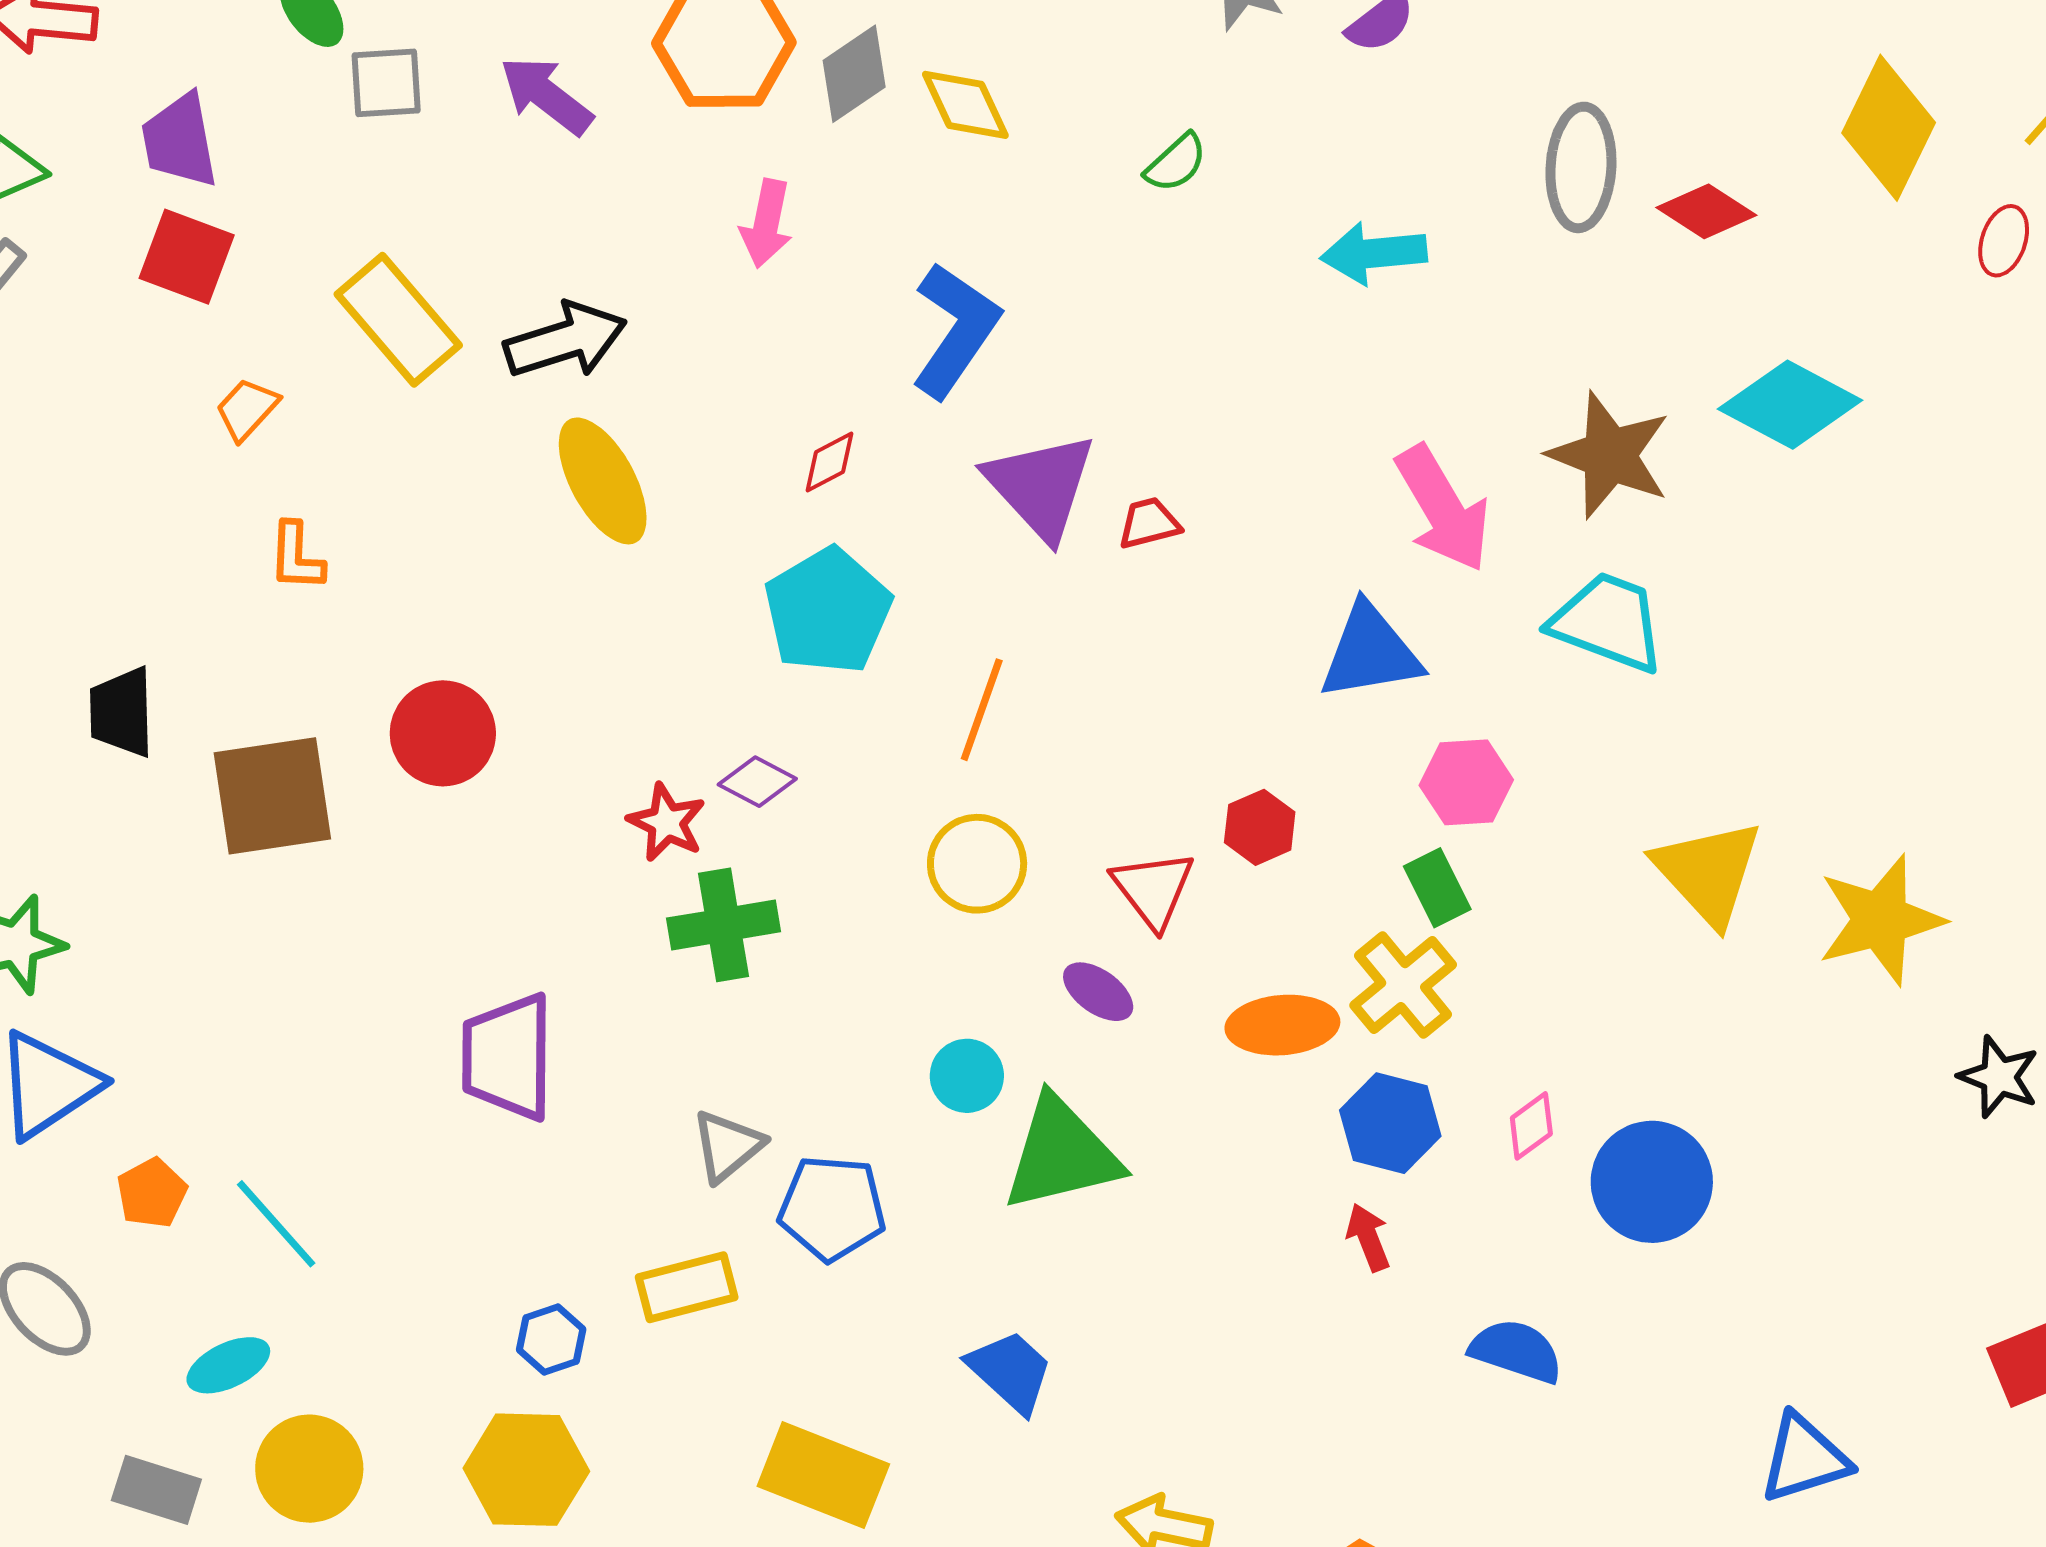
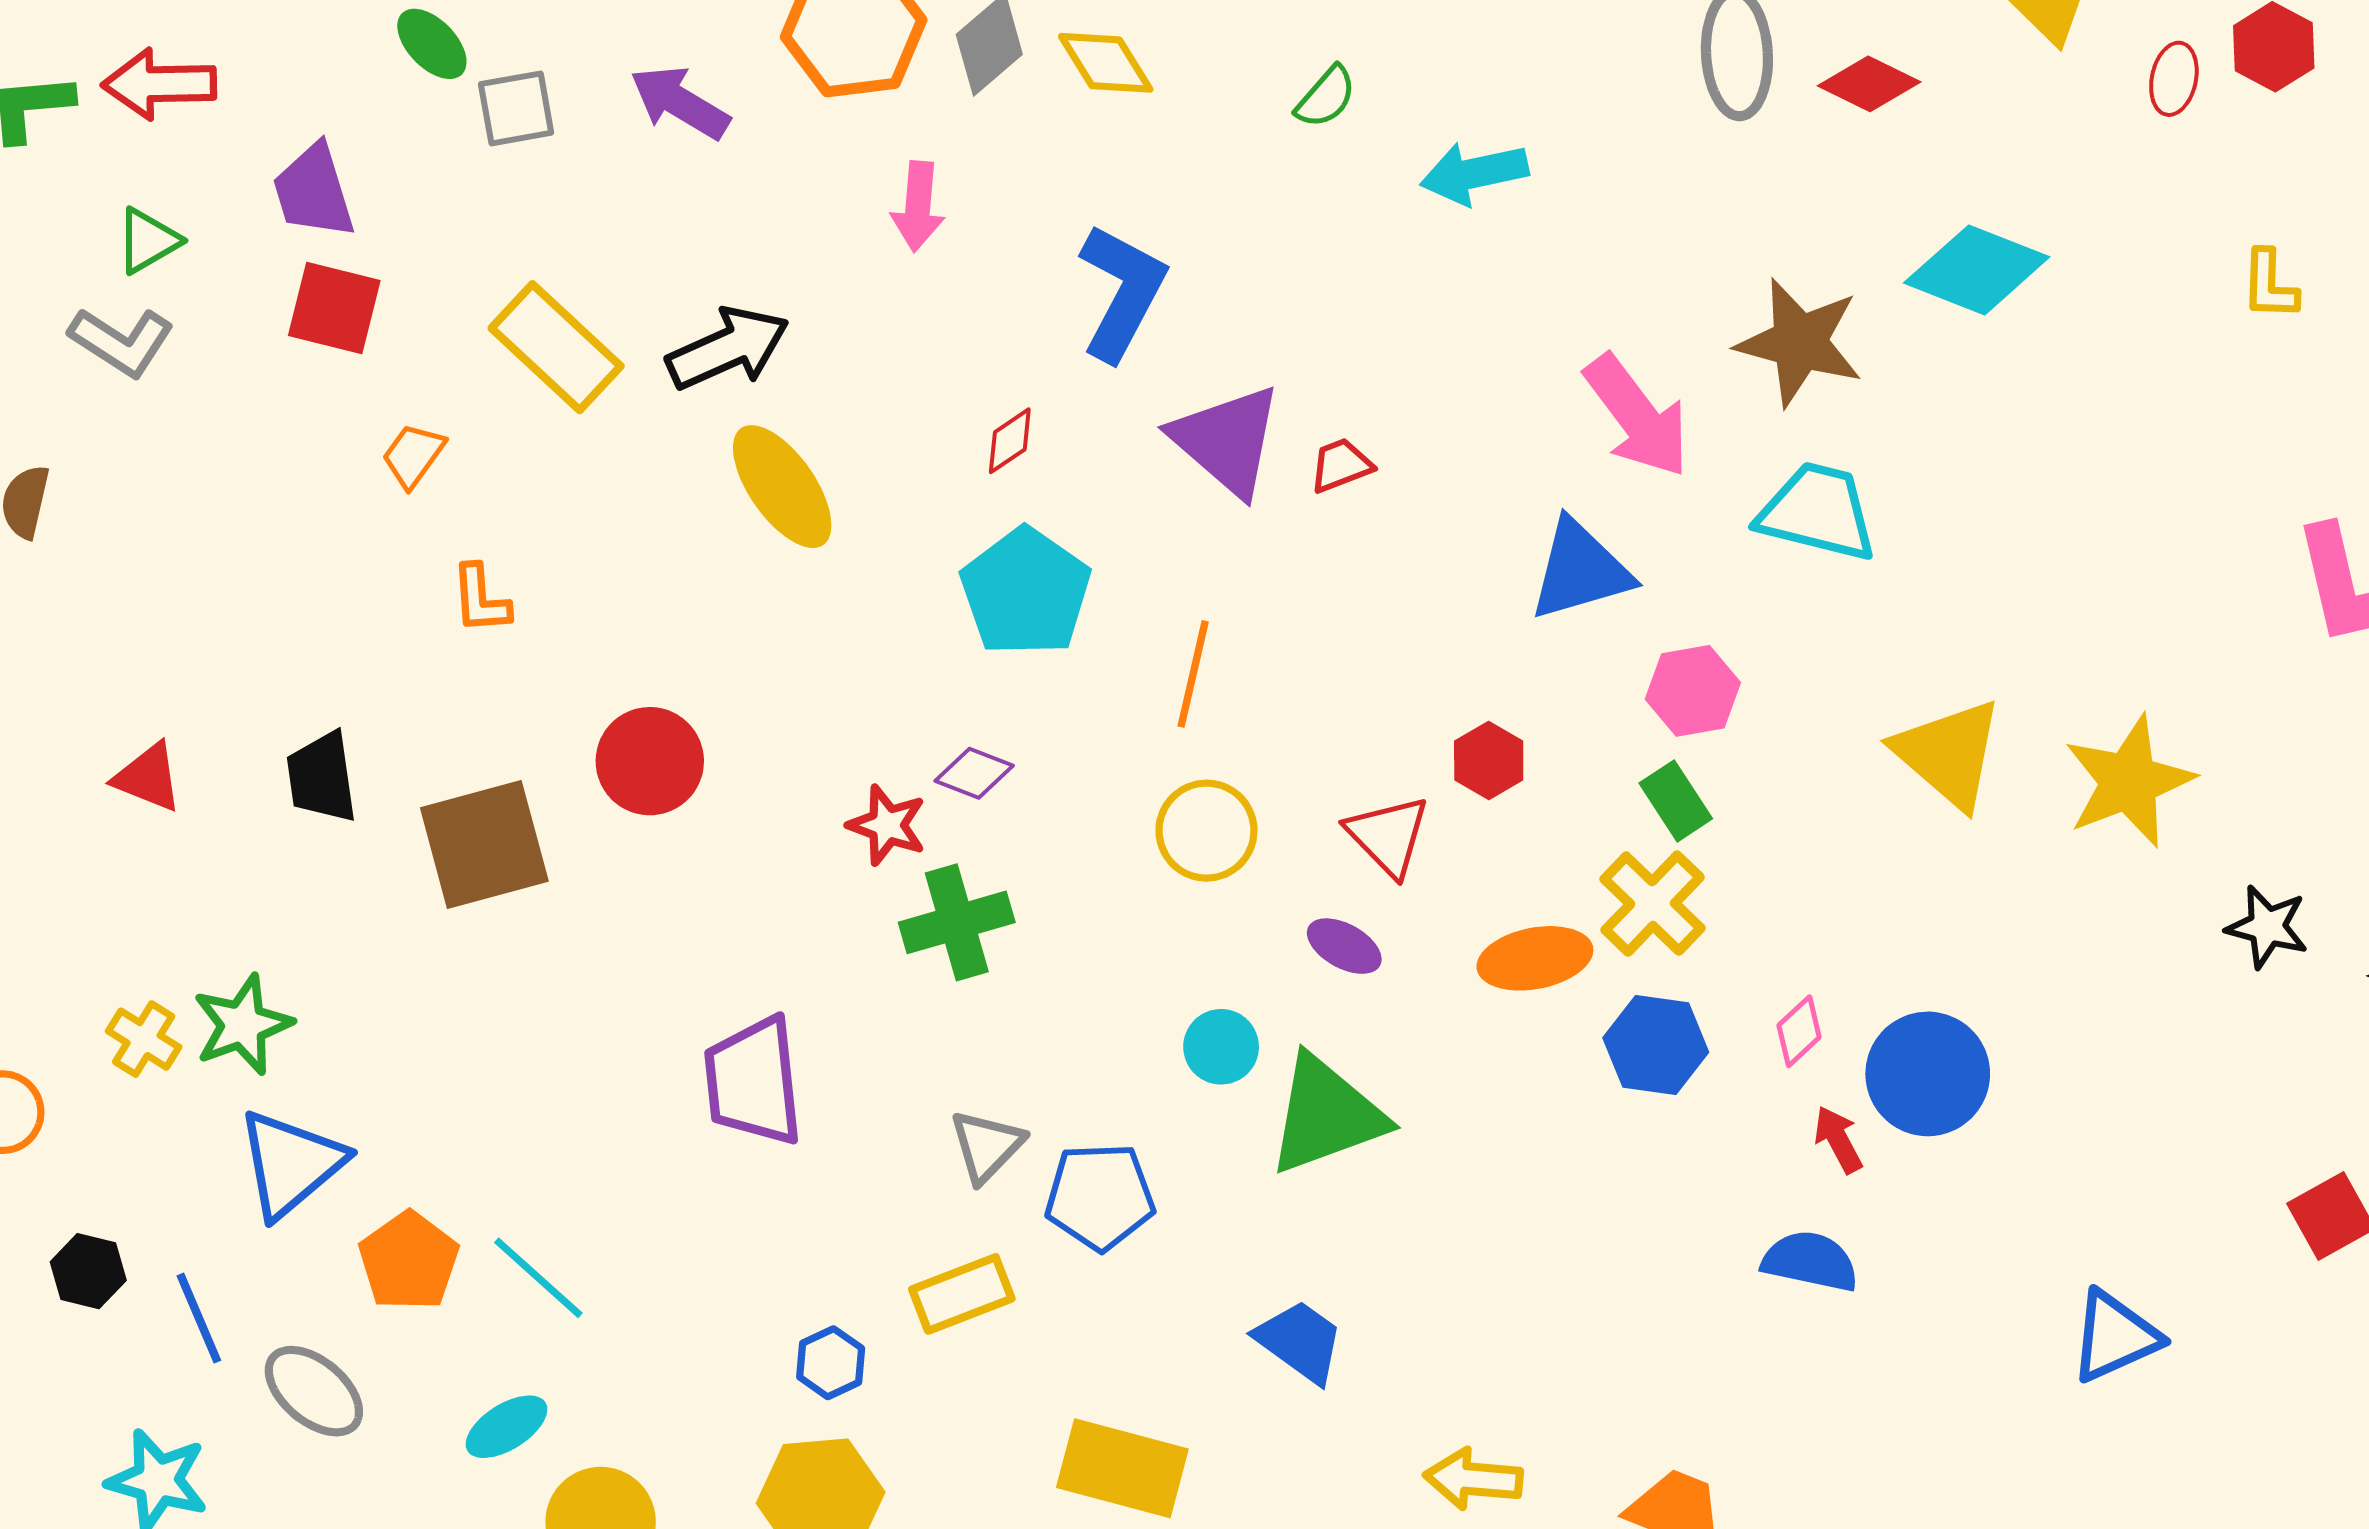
cyan arrow: (1374, 253) -> (1474, 173), moved
orange pentagon: (152, 1193) -> (409, 1261), size x1.4
red arrow: (1368, 1237) -> (1838, 1140), moved

